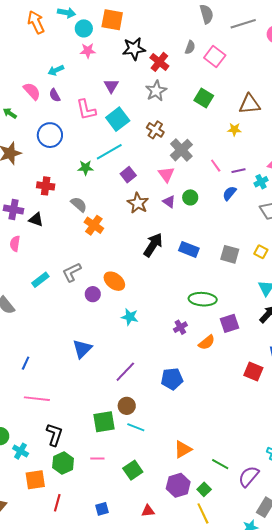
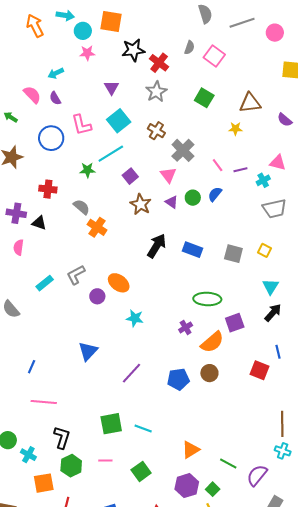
pink L-shape: (86, 110) -> (82, 125), moved
blue semicircle: (229, 193) -> (215, 194), moved
orange semicircle: (207, 342) -> (212, 342), size x1.4
brown circle: (127, 406) -> (209, 373), moved

